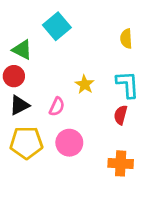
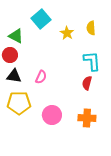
yellow star: (85, 84) -> (67, 33), moved
black triangle: (19, 105) -> (14, 76), turned 35
pink circle: (69, 143) -> (52, 115), moved

